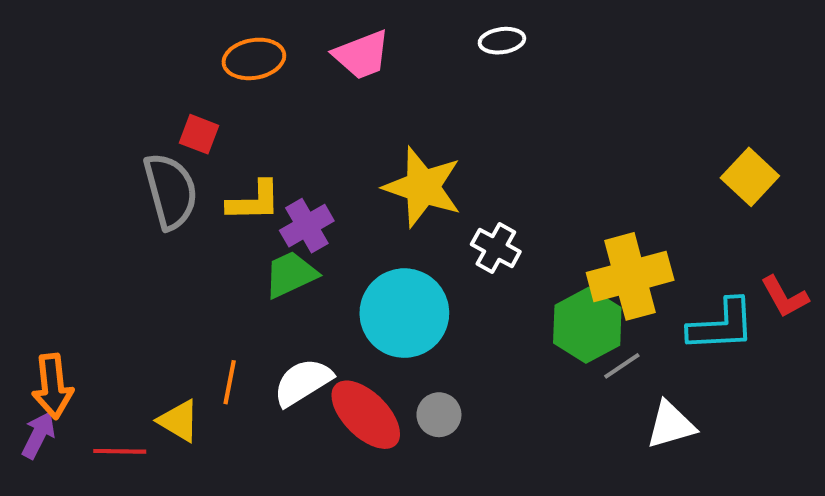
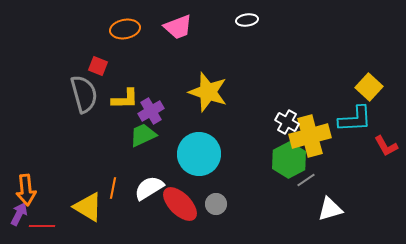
white cross: (496, 248) -> (287, 122), moved
cyan L-shape: (722, 325) -> (355, 119), moved
yellow triangle: (179, 421) -> (88, 207), size x1.4
red line: (120, 451) -> (42, 226), moved

